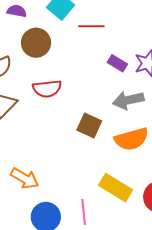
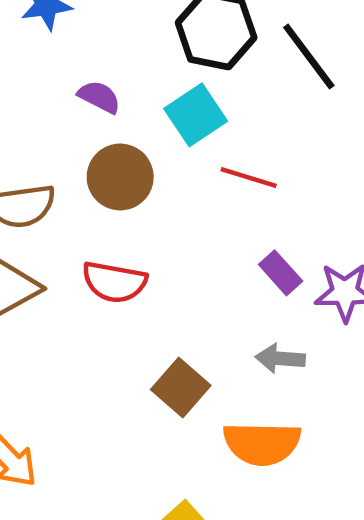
gray arrow: (128, 100) -> (280, 358), size x0.7

